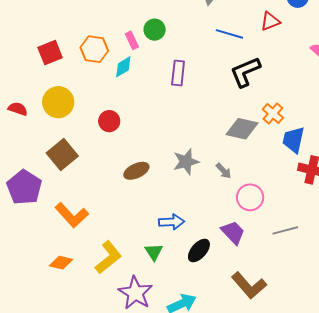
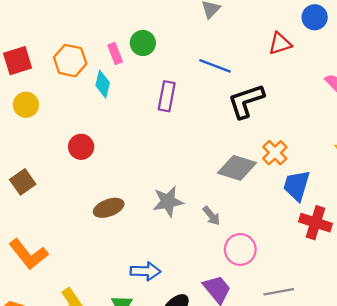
blue line: (229, 34) -> (215, 66), moved
cyan diamond: (123, 67) -> (103, 84), turned -50
yellow circle: (58, 102) -> (26, 105), moved, size x0.7
brown square: (62, 154) -> (23, 182), size x0.7

